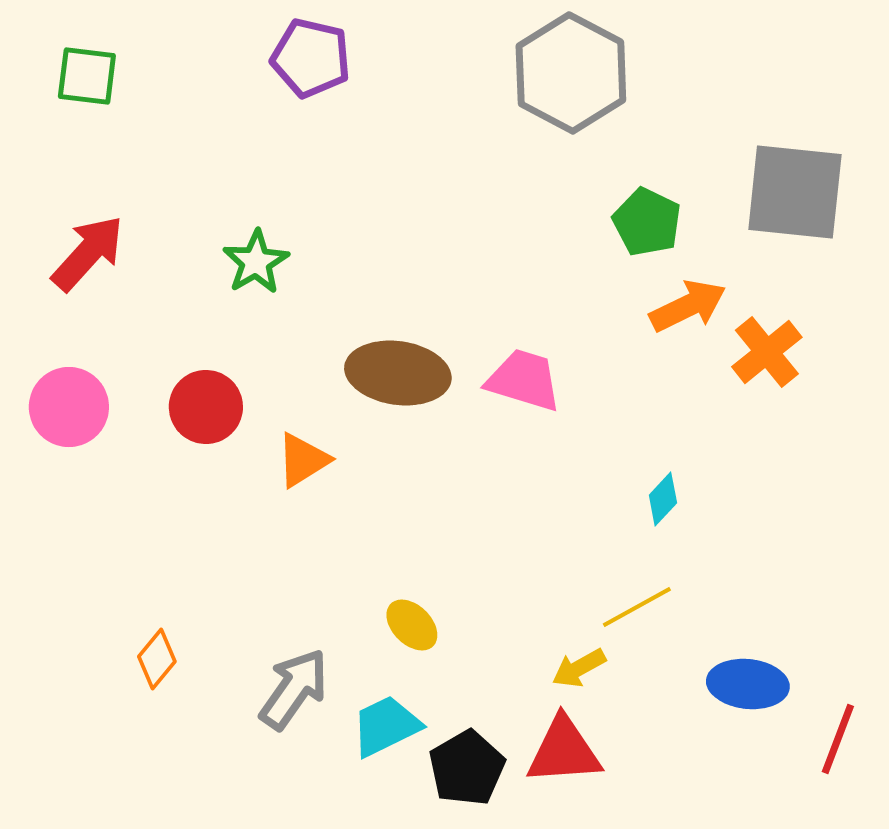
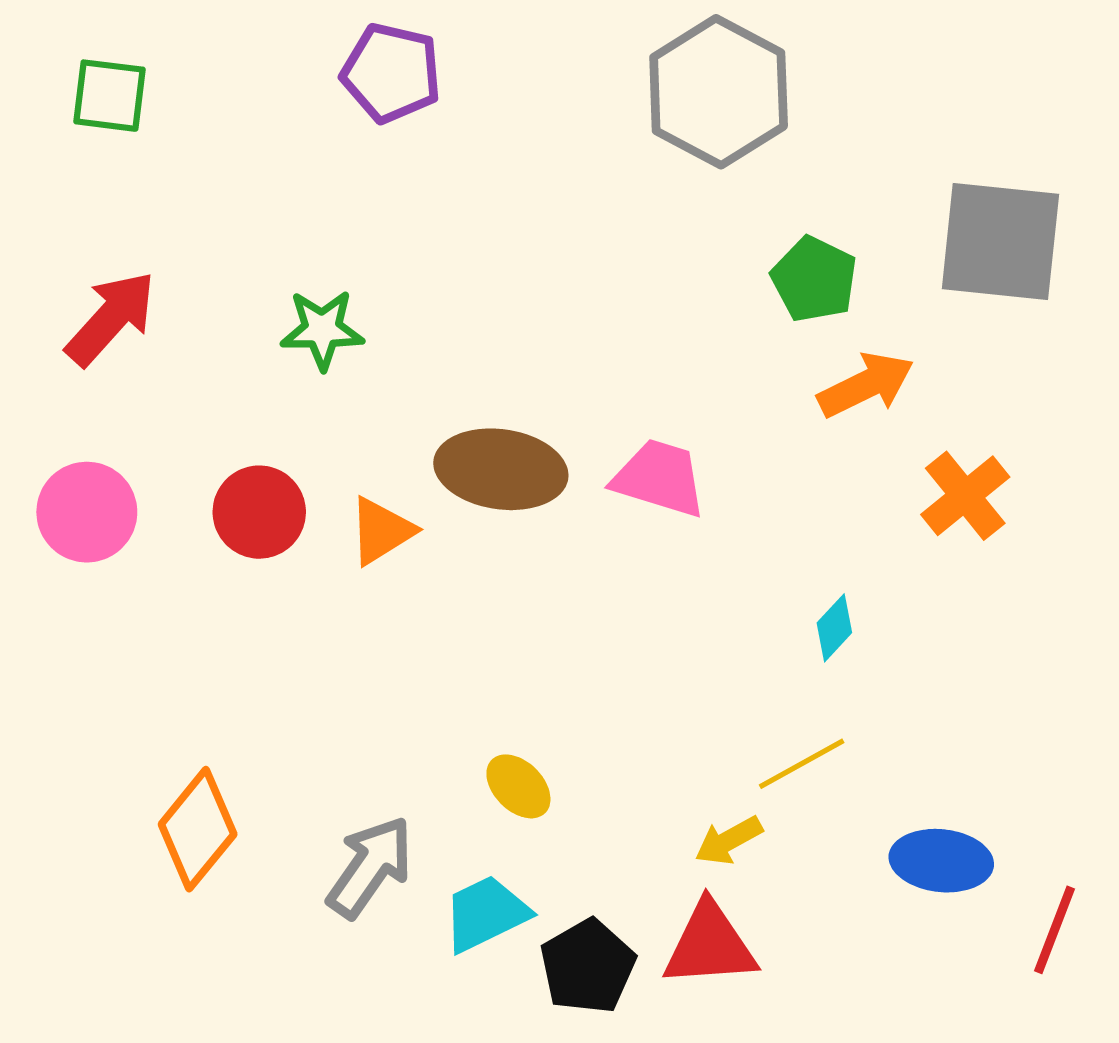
green star: (256, 262) -> (322, 330), turned 30
orange cross: (767, 352) -> (965, 496), moved
orange triangle: (303, 460) -> (381, 531), moved
orange diamond: (157, 659) -> (198, 829), size x1.6

